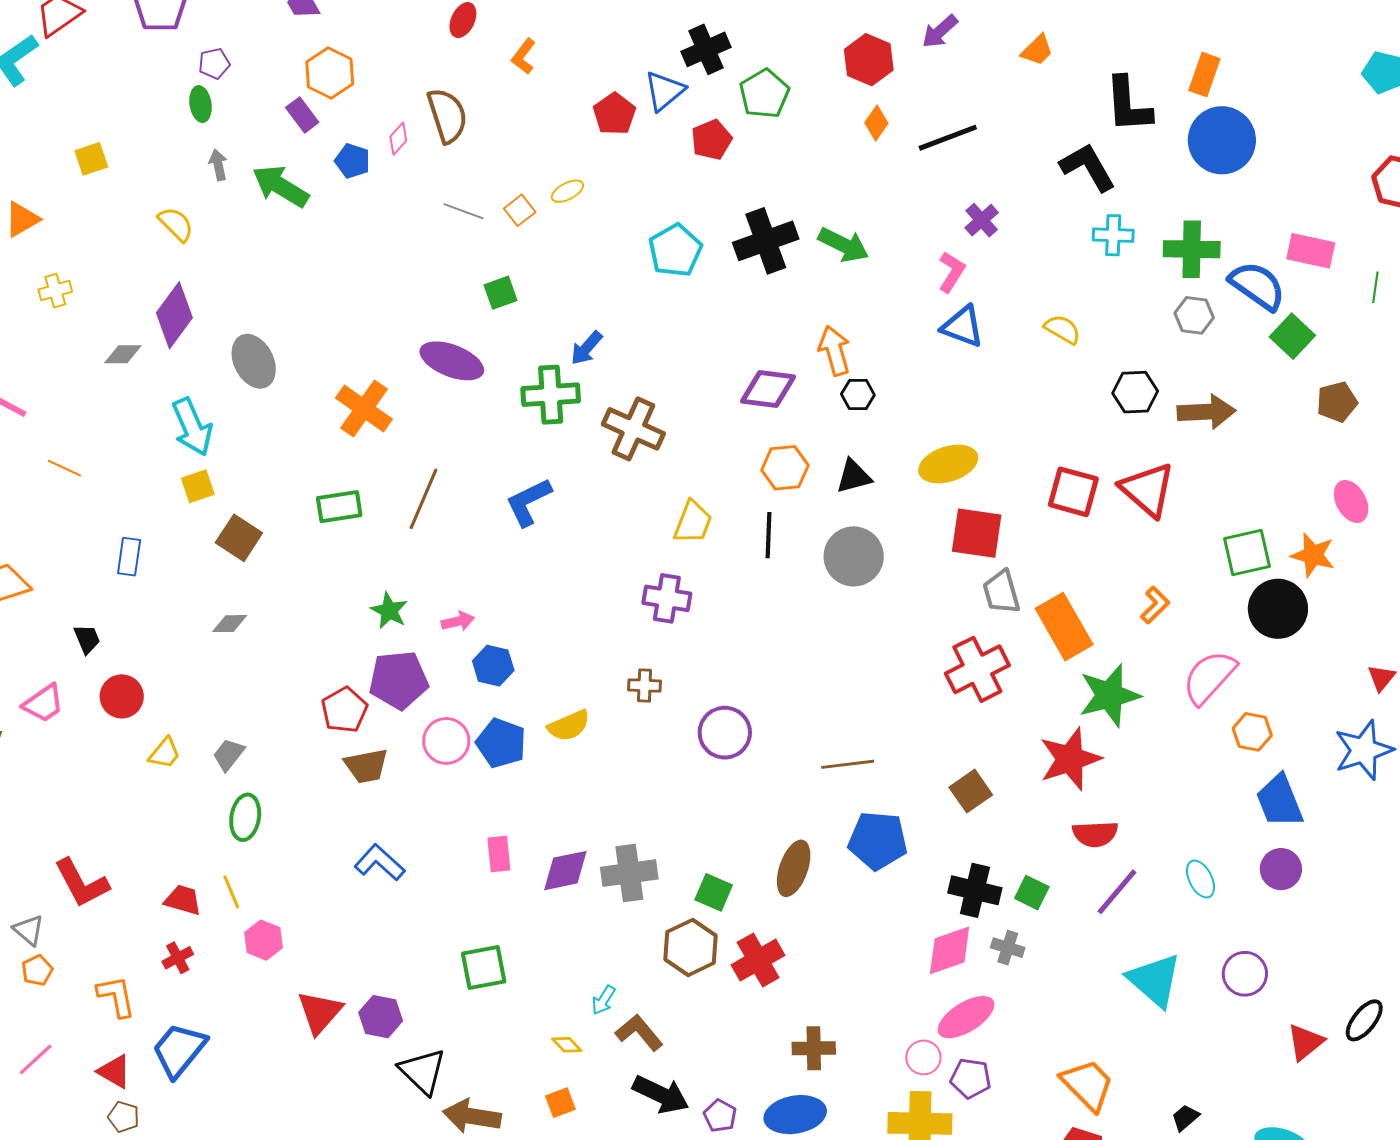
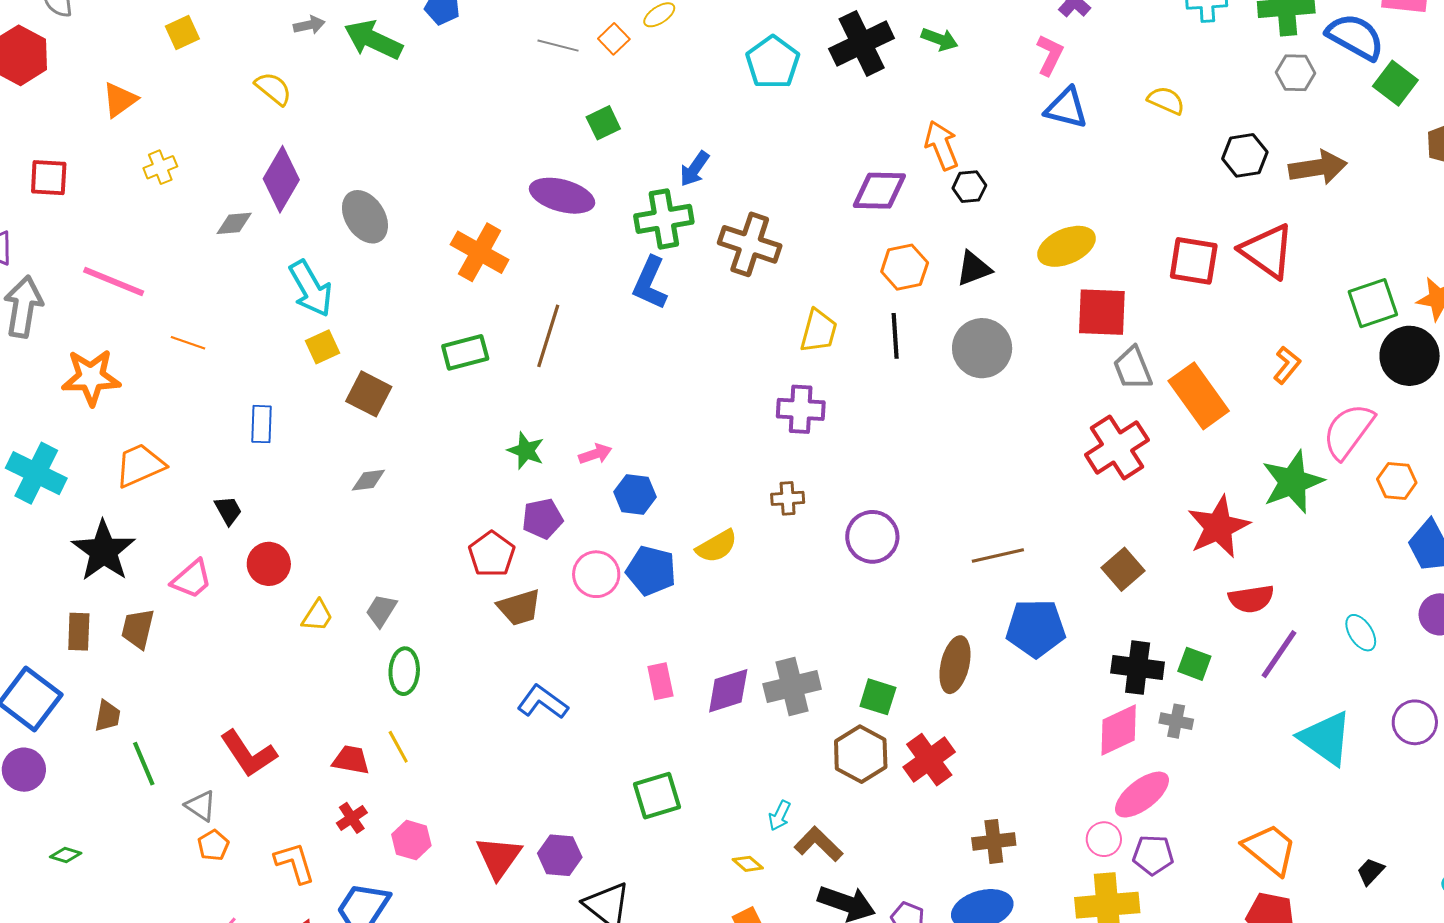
gray arrow: (218, 165) -> (309, 25), turned 96
green arrow: (844, 245) -> (939, 39), size x0.7
blue L-shape: (528, 502) -> (650, 283), moved, turned -34
purple pentagon: (399, 680) -> (542, 519), size x0.7
green star: (1109, 695) -> (1293, 482), moved
pink hexagon: (263, 940) -> (411, 840), moved

